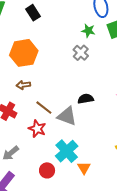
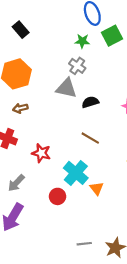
black semicircle: (86, 99) -> (90, 102), moved
brown line: (44, 108) -> (90, 138), moved
gray triangle: (67, 116) -> (66, 88), moved

